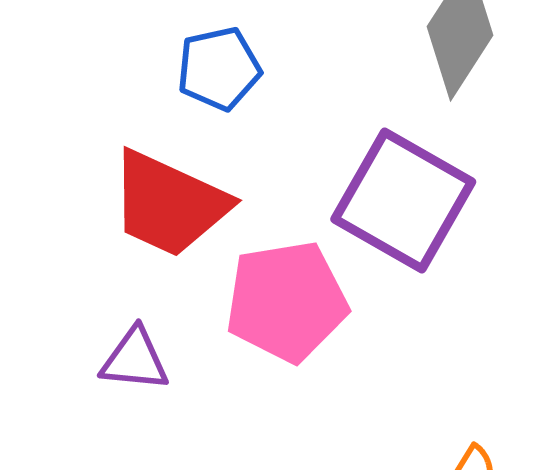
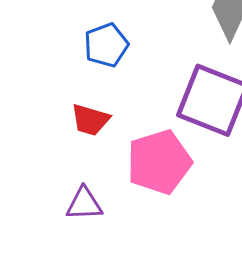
red trapezoid: (169, 204) -> (90, 120), size x0.6

